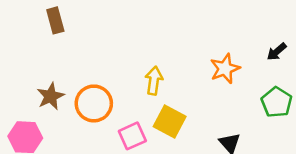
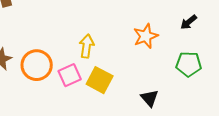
green pentagon: (277, 102) -> (189, 64), turned -30
pink square: (132, 136) -> (70, 75), moved

